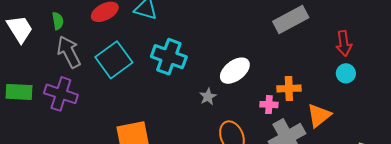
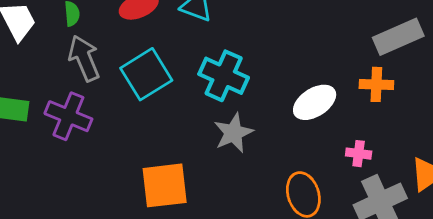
orange cross: (289, 88) -> (376, 84), moved
gray star: (208, 97) -> (233, 133), moved, size x1.6

